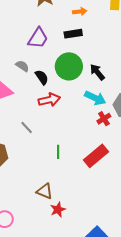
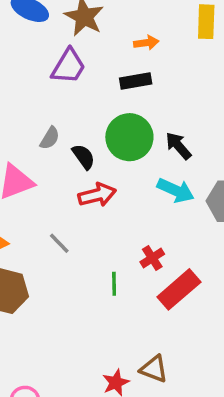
purple trapezoid: (38, 38) -> (68, 66), moved
gray semicircle: (22, 66) -> (50, 138), turned 88
red cross: (104, 119) -> (152, 258), moved
brown triangle: (45, 191) -> (154, 369), moved

